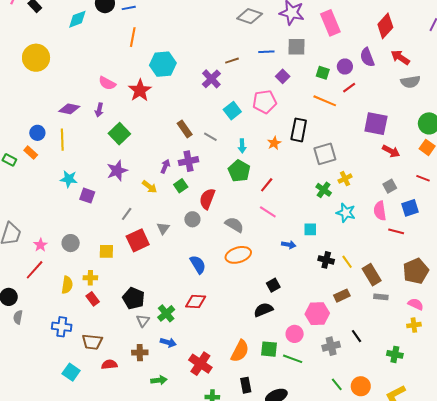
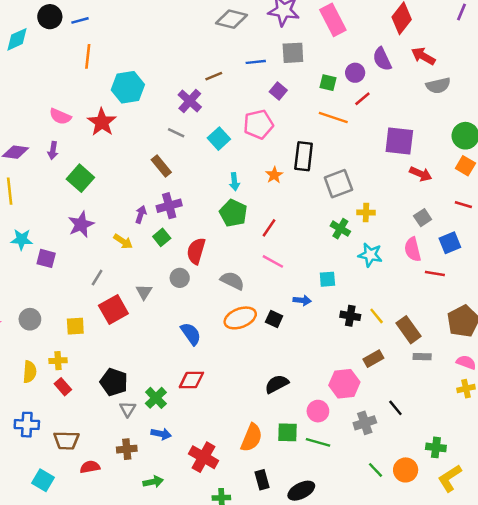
gray line: (210, 137) -> (176, 133), moved
yellow cross: (345, 179) -> (366, 213), turned 32
black square: (273, 285) -> (274, 319), moved, turned -32
green cross: (395, 354) -> (436, 447), moved

